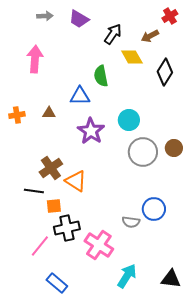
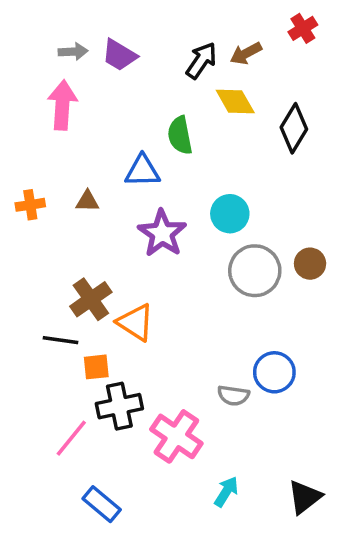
gray arrow: (45, 16) -> (73, 52), moved
purple trapezoid: (79, 19) -> (119, 55), moved
brown arrow: (150, 36) -> (246, 53), moved
cyan arrow: (127, 276) -> (226, 492), size x0.7
black triangle: (171, 279) -> (305, 497), turned -45

